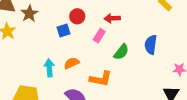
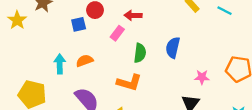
green semicircle: (121, 52) -> (140, 53), turned -36
orange L-shape: (101, 79) -> (129, 82), moved

